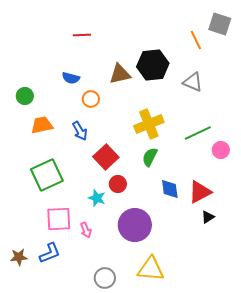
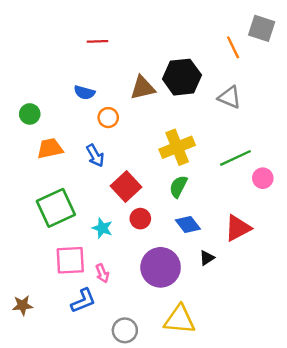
blue diamond: (170, 189) -> (188, 225), moved, turned -30
cyan star: (97, 198) -> (102, 228), moved
black triangle: (208, 217) -> (207, 258), moved
blue L-shape: (50, 253) -> (83, 301), moved

